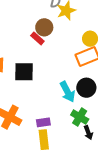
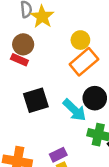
black square: (24, 72) -> (36, 100), moved

